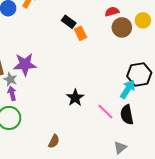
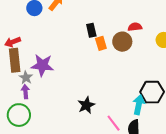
black rectangle: (69, 22) -> (91, 30), turned 32
brown circle: (122, 27) -> (122, 42), moved
cyan arrow: (128, 89) -> (139, 105), turned -30

